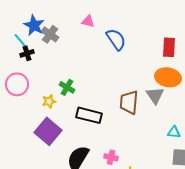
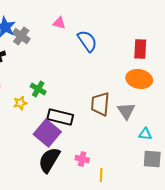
gray triangle: (155, 95) -> (126, 111), moved
purple square: (48, 131) -> (47, 133), moved

